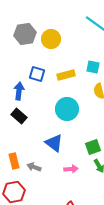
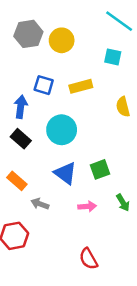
cyan square: (93, 67) -> (113, 57), moved
cyan circle: (67, 109) -> (62, 130), moved
green square: (93, 147) -> (100, 169), moved
orange rectangle: (14, 161) -> (17, 181), moved, turned -35

